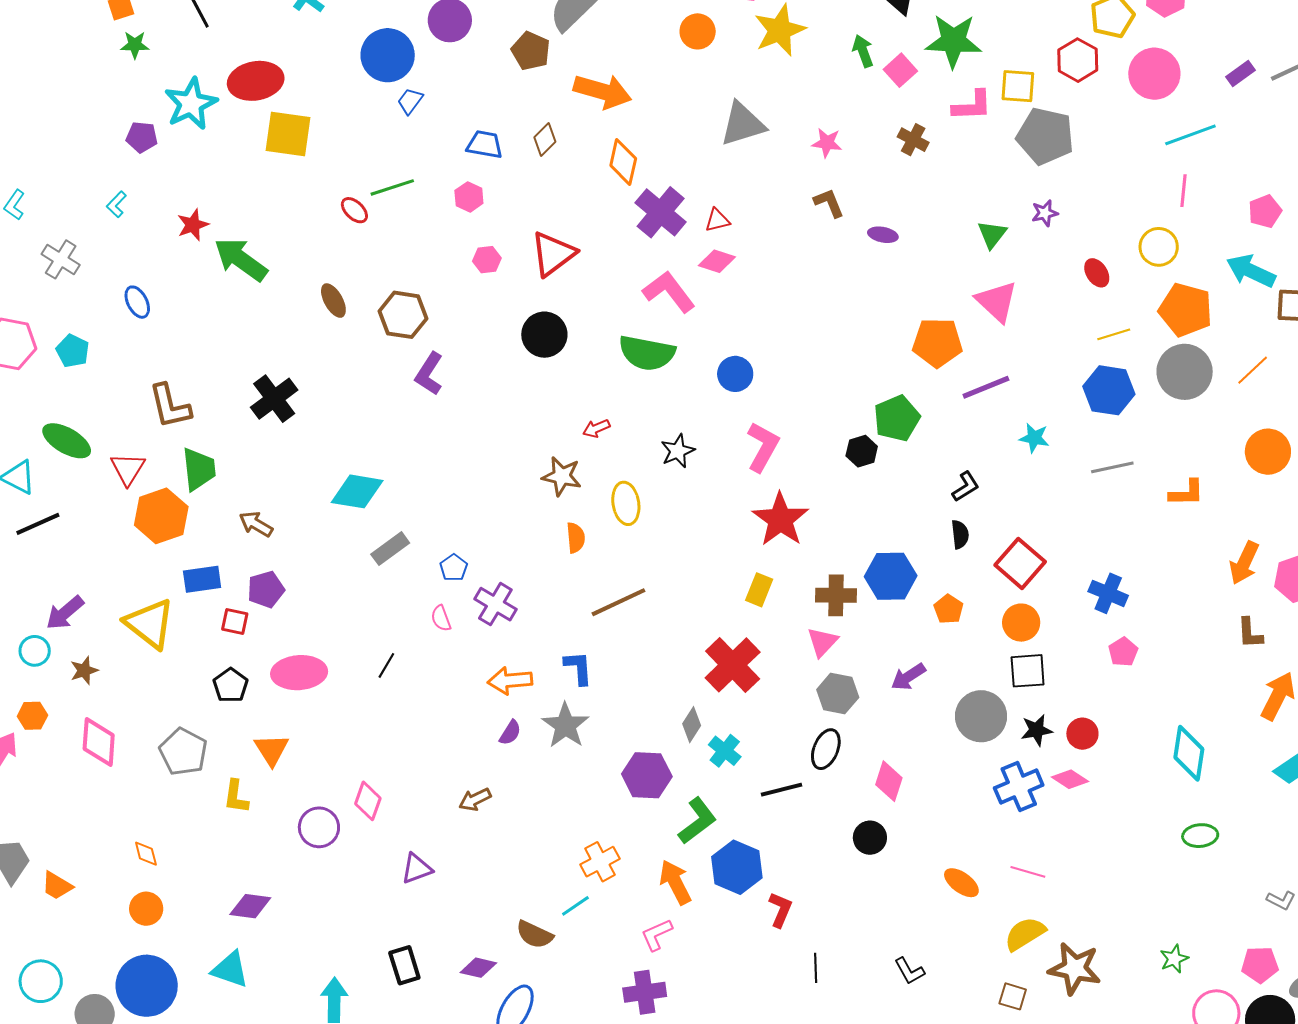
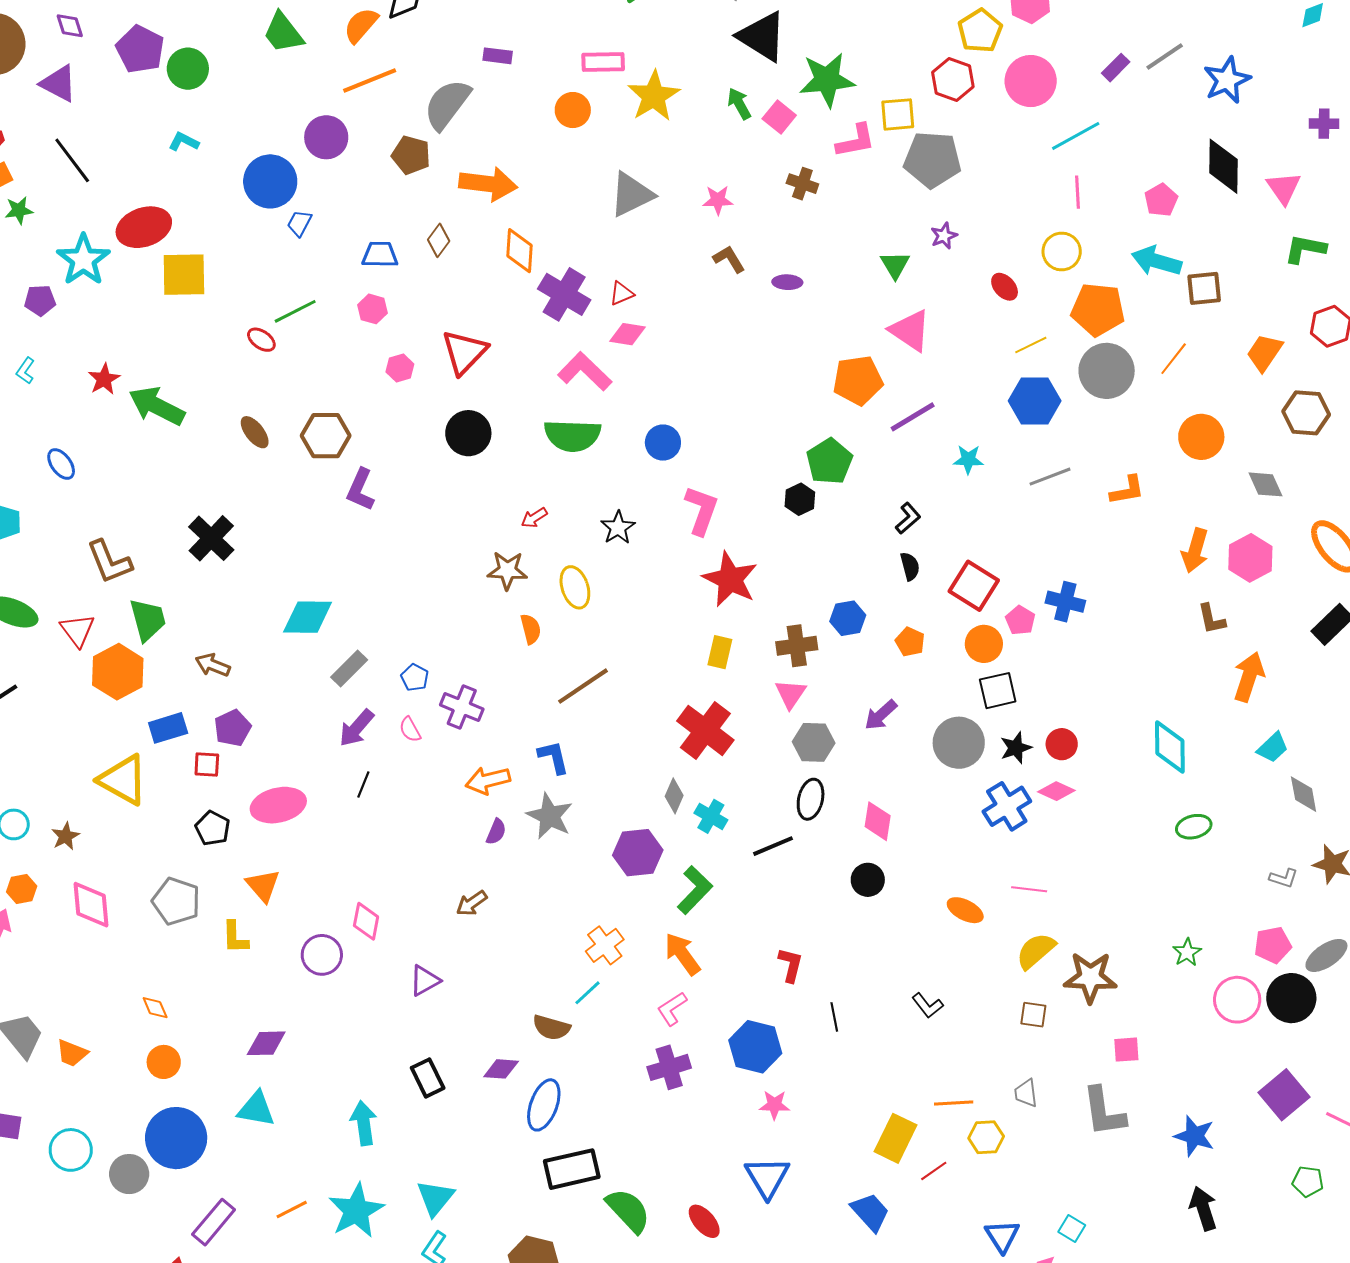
blue hexagon: (891, 576) -> (848, 618), size x0.7
purple arrow: (65, 613) -> (356, 728), moved
pink pentagon: (1123, 652) -> (1020, 620), moved
blue hexagon: (737, 867) -> (755, 1047), moved

